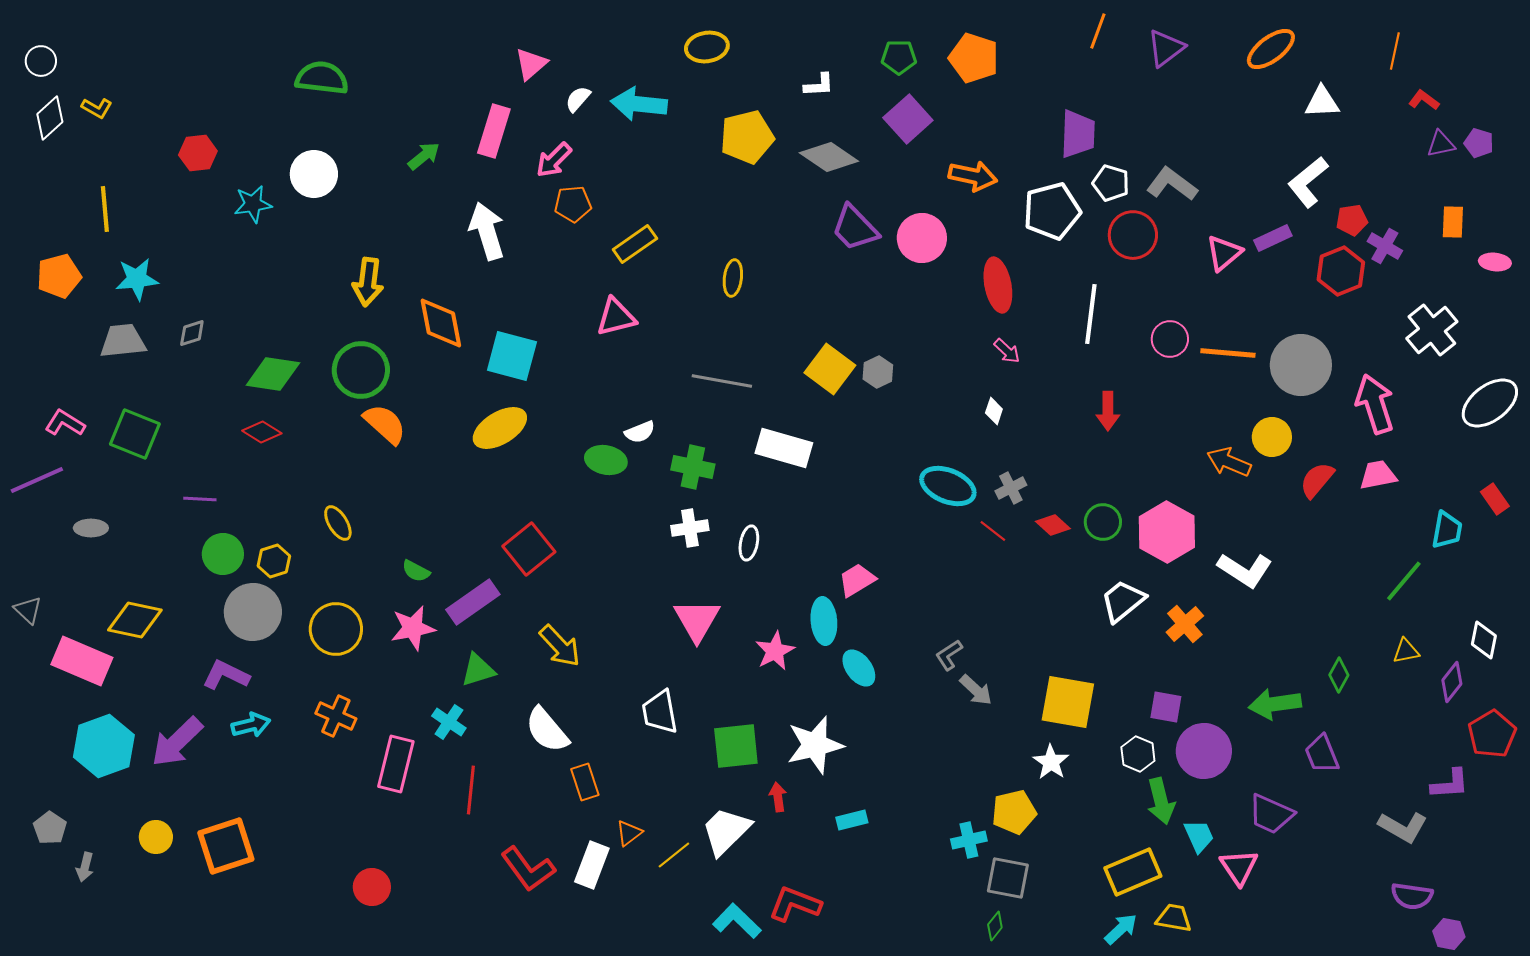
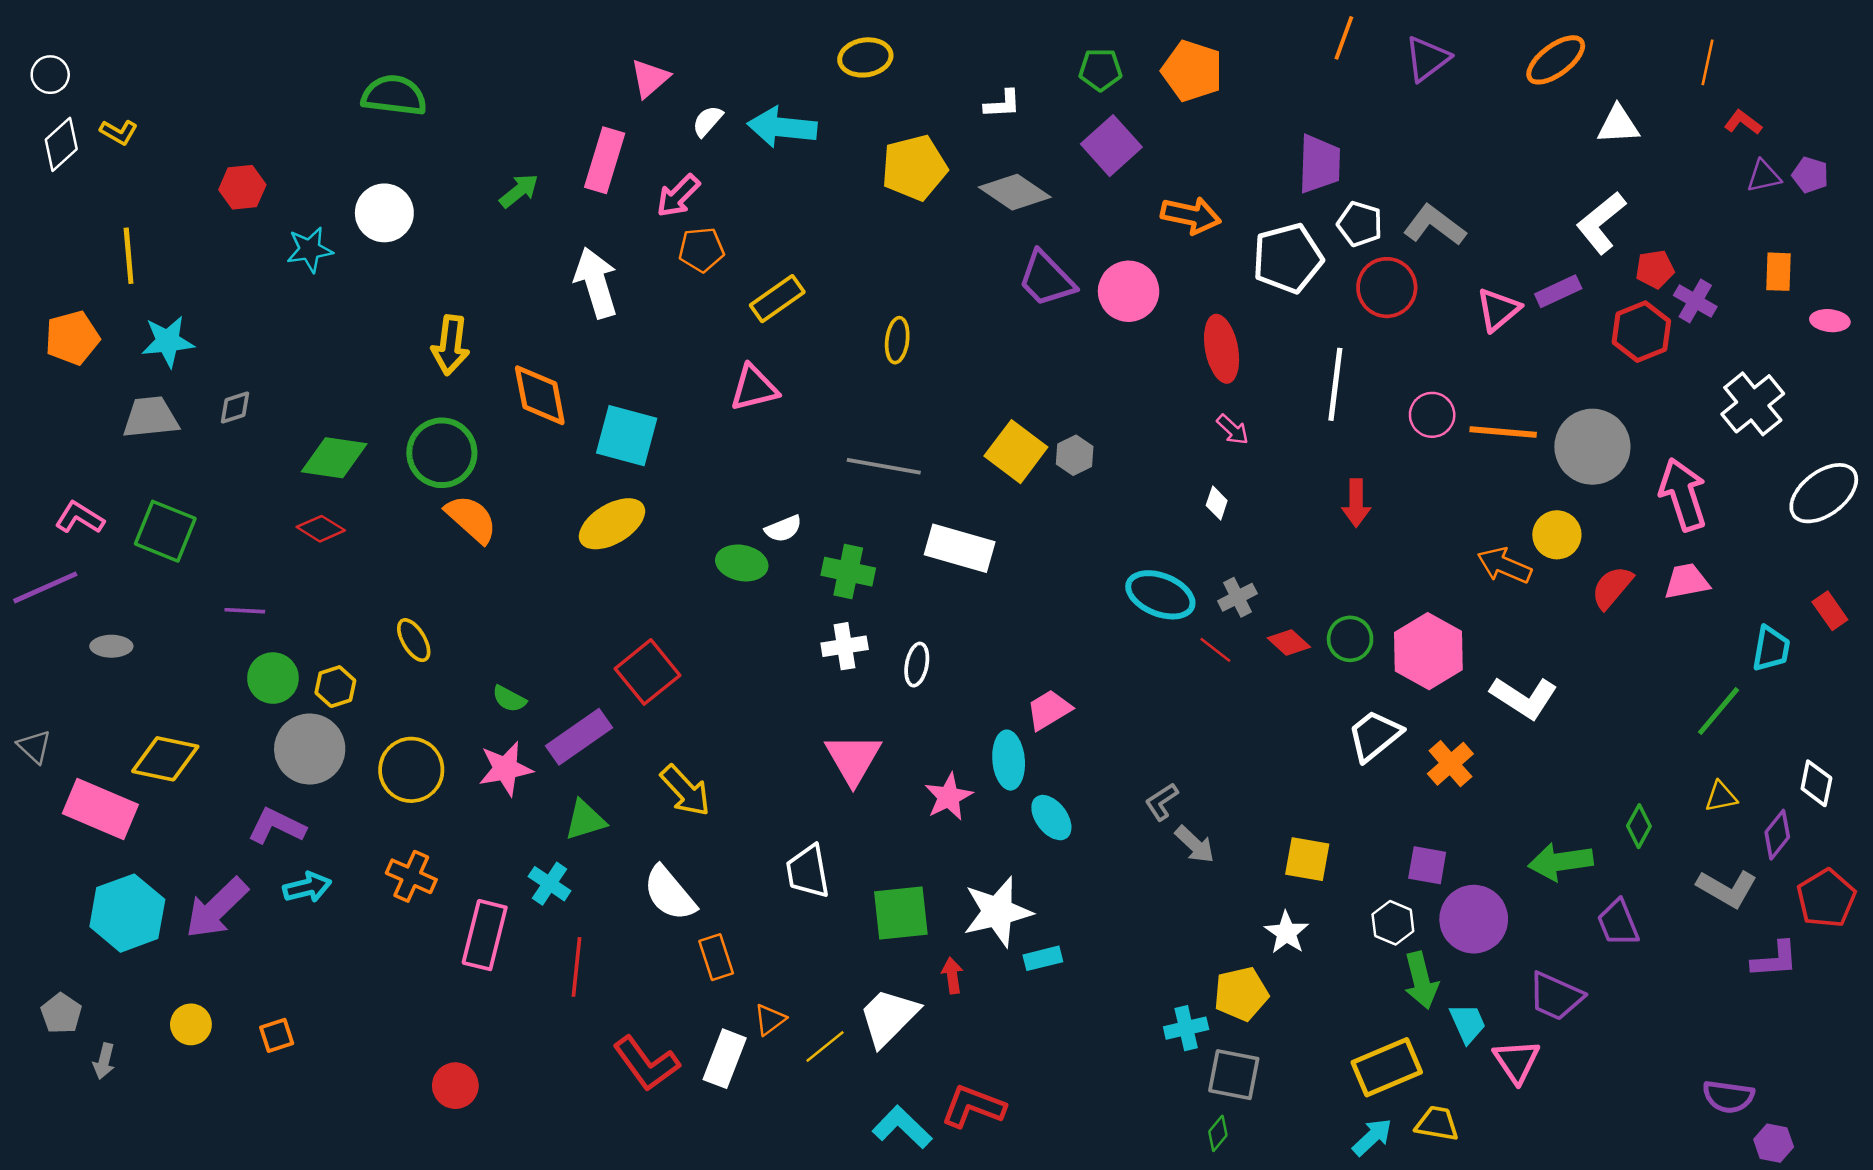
yellow square: (1068, 702) -> (1307, 859), size x0.7
cyan rectangle: (852, 820) -> (1043, 958), moved
gray L-shape: (1403, 827) -> (1727, 889), moved
orange square: (226, 846) -> (277, 1035), size x0.5

